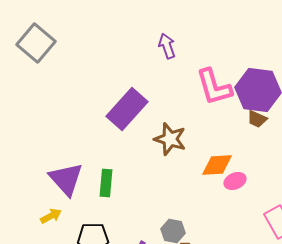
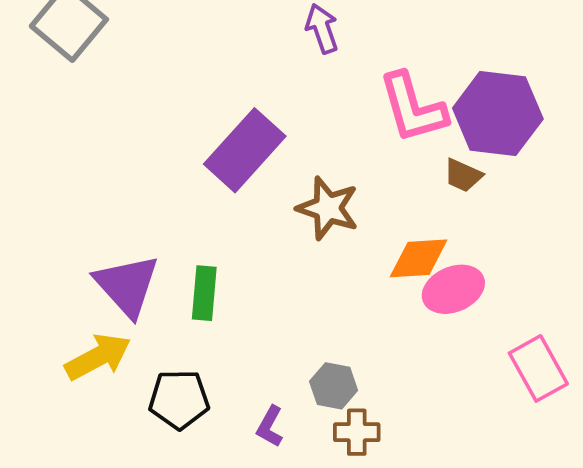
brown trapezoid: (257, 119) -> (463, 175), moved
pink ellipse: (235, 181) -> (453, 289), size x1.4
yellow arrow: (51, 216) -> (98, 357), size x1.6

